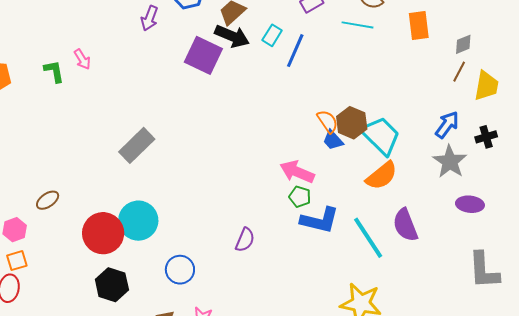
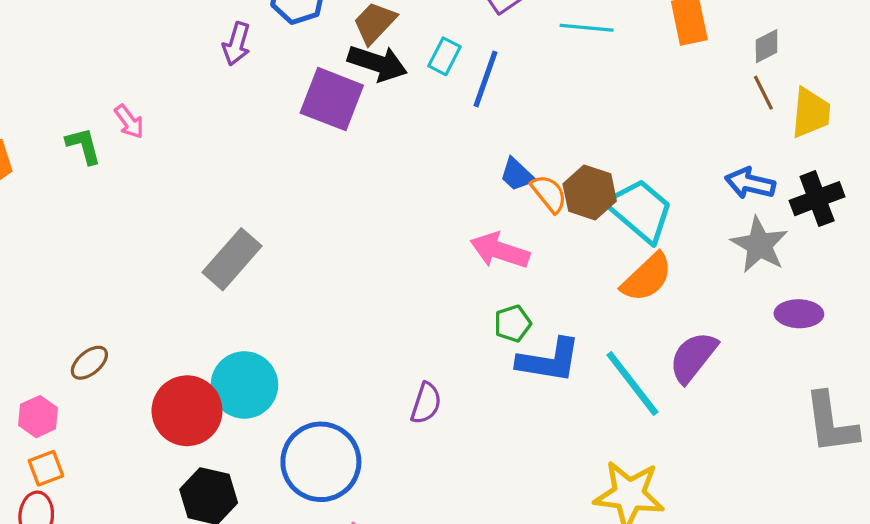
brown line: (459, 72) -> (763, 93), turned -50
blue arrow: (447, 125) -> (750, 183), turned -108
black cross: (486, 137) -> (817, 199), size x1.4
blue trapezoid: (333, 140) -> (517, 175), moved
pink arrow: (297, 172) -> (500, 251), moved
green pentagon: (300, 197) -> (513, 323), turned -30
purple semicircle: (405, 225) -> (693, 357), turned 64
blue circle: (180, 270) -> (321, 462), size x1.6

